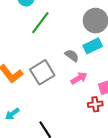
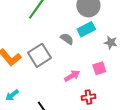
pink arrow: (79, 78) -> (72, 76), moved
red cross: (95, 104) -> (88, 97), moved

